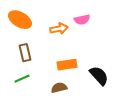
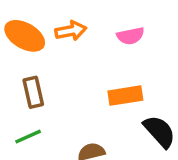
orange arrow: (59, 29) -> (71, 31), moved
orange rectangle: (67, 65) -> (125, 96), moved

